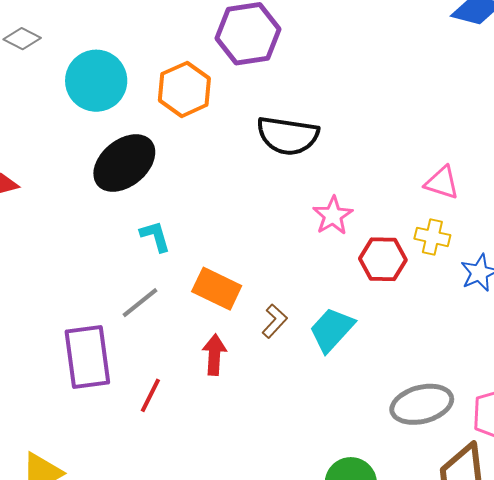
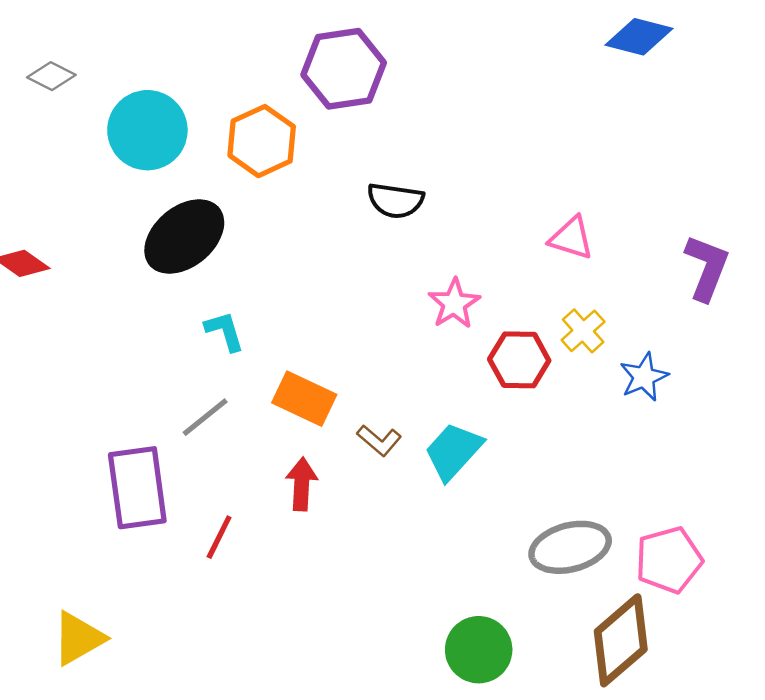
black semicircle: (288, 136) -> (395, 201), size x0.7
pink triangle: (442, 183) -> (571, 238), moved
yellow cross: (432, 237) -> (583, 331), turned 36
brown L-shape: (275, 321) -> (379, 440), turned 88

